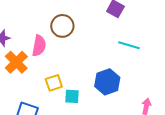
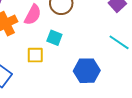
cyan square: (72, 96) -> (54, 38), moved

